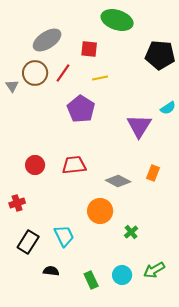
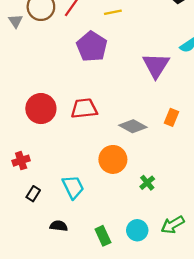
red circle: (35, 165) -> (41, 109), size x1.4
red cross: (17, 203) -> (21, 161), moved
black rectangle: (28, 242) -> (33, 194), size x0.6

